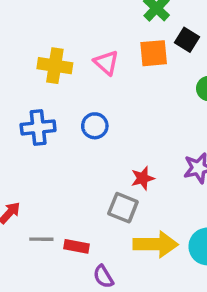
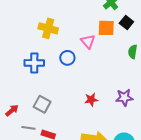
pink triangle: (106, 63) -> (88, 41), moved
blue circle: (95, 126) -> (67, 58), moved
gray square: (123, 208) -> (42, 104), moved

